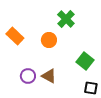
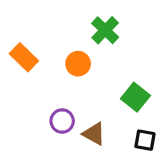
purple circle: (28, 76) -> (62, 121), moved
brown triangle: (49, 76) -> (94, 134), moved

